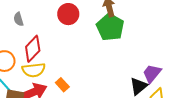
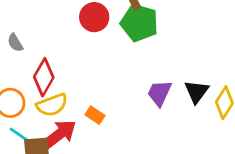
red circle: (68, 14) -> (94, 17), moved
purple trapezoid: (152, 73) -> (159, 93), moved

